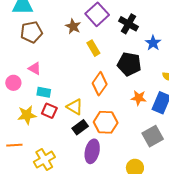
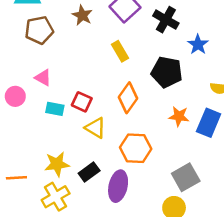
brown star: (73, 26) -> (82, 15), moved
red square: (49, 111) -> (82, 102), moved
yellow star: (27, 115) -> (57, 164), moved
black rectangle: (80, 127) -> (89, 172), moved
gray square: (153, 136) -> (186, 177), moved

